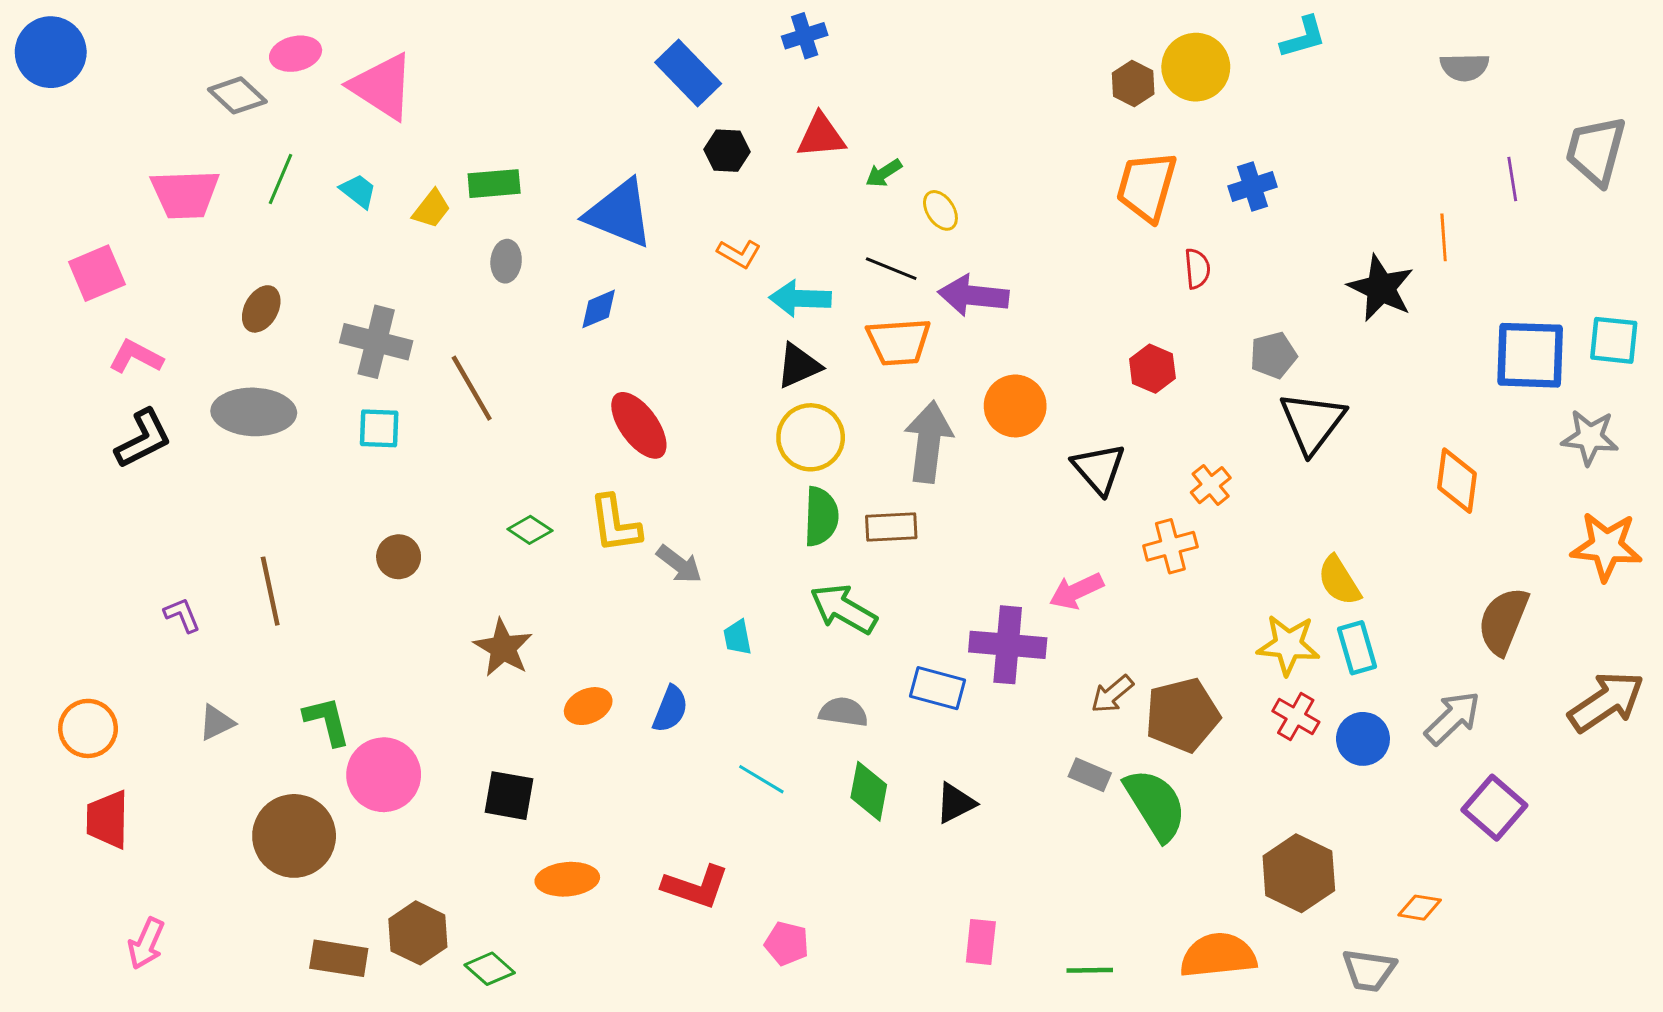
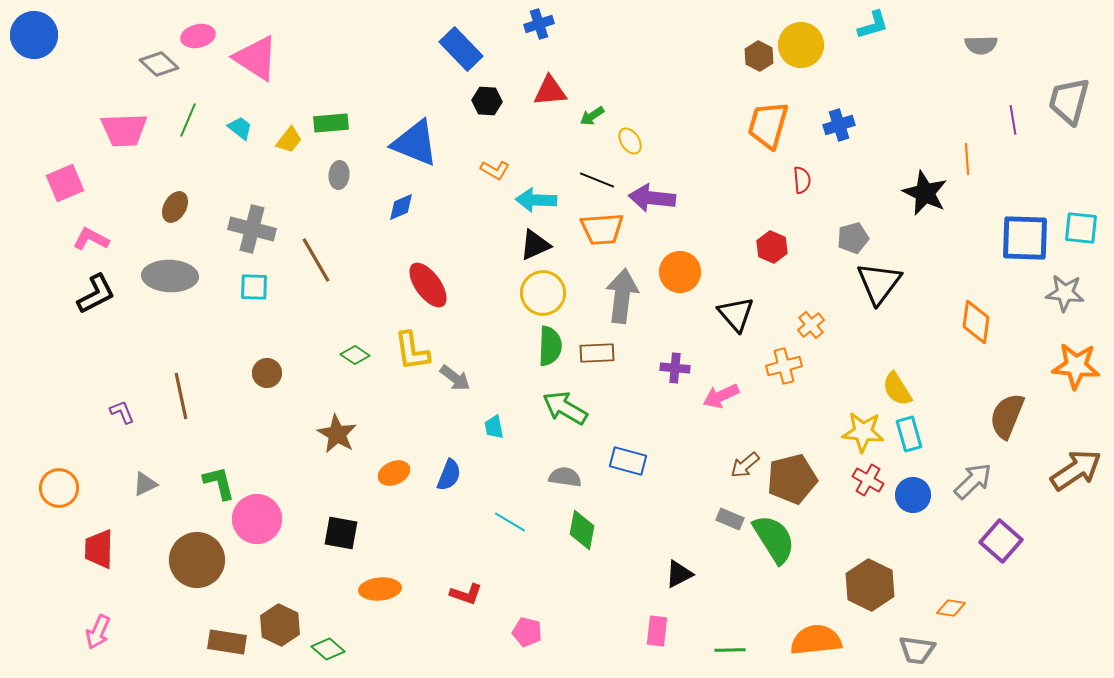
purple cross: (1008, 645) -> (675, 368), moved, size x0.6
black triangle: (955, 803) -> (679, 574), moved
red trapezoid: (107, 820) -> (99, 549), moved
red L-shape: (696, 887) -> (466, 594), size x0.7

